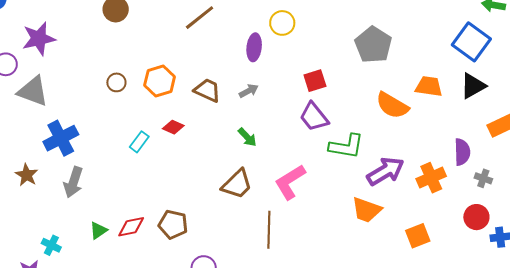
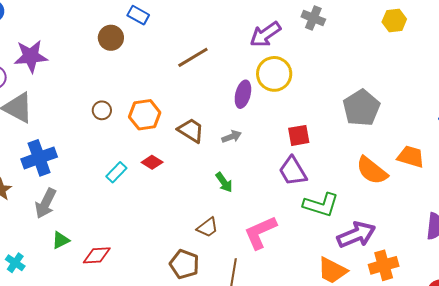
yellow circle: (282, 23) -> (274, 74), size x1.4
orange cross: (431, 178) -> (384, 265), moved
brown trapezoid: (237, 184) -> (207, 227), size x0.7
brown pentagon: (173, 224) -> (184, 264), moved
green triangle: (98, 230) -> (61, 240), moved

